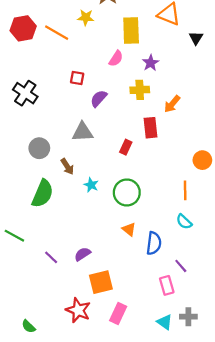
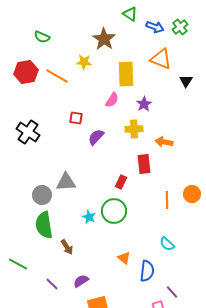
orange arrow: (172, 104) -> (164, 142), turned 60
gray triangle: (82, 132) -> (66, 182), moved
gray circle: (39, 148) -> (42, 195), moved
brown arrow: (67, 167) -> (67, 247), moved
orange line: (185, 190) -> (167, 200), moved
green circle: (127, 192) -> (114, 211), moved
green semicircle: (43, 194) -> (44, 225), turned 148
cyan semicircle: (184, 222) -> (167, 244), moved

